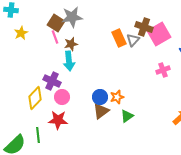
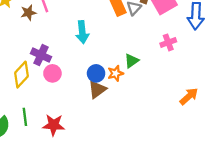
brown star: (71, 44) -> (28, 13), moved
cyan arrow: (69, 61) -> (82, 32), moved
green triangle: (127, 116) -> (132, 61), moved
red star: (58, 120) -> (54, 125), moved

